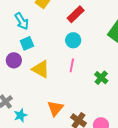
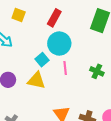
cyan circle: (73, 40) -> (59, 44), size x1.5
cyan square: (27, 43) -> (42, 60), moved

